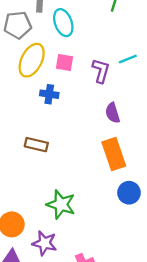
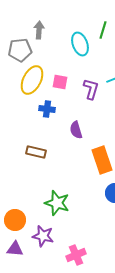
cyan ellipse: (63, 23) -> (80, 44), moved
purple semicircle: (113, 113) -> (76, 130), moved

